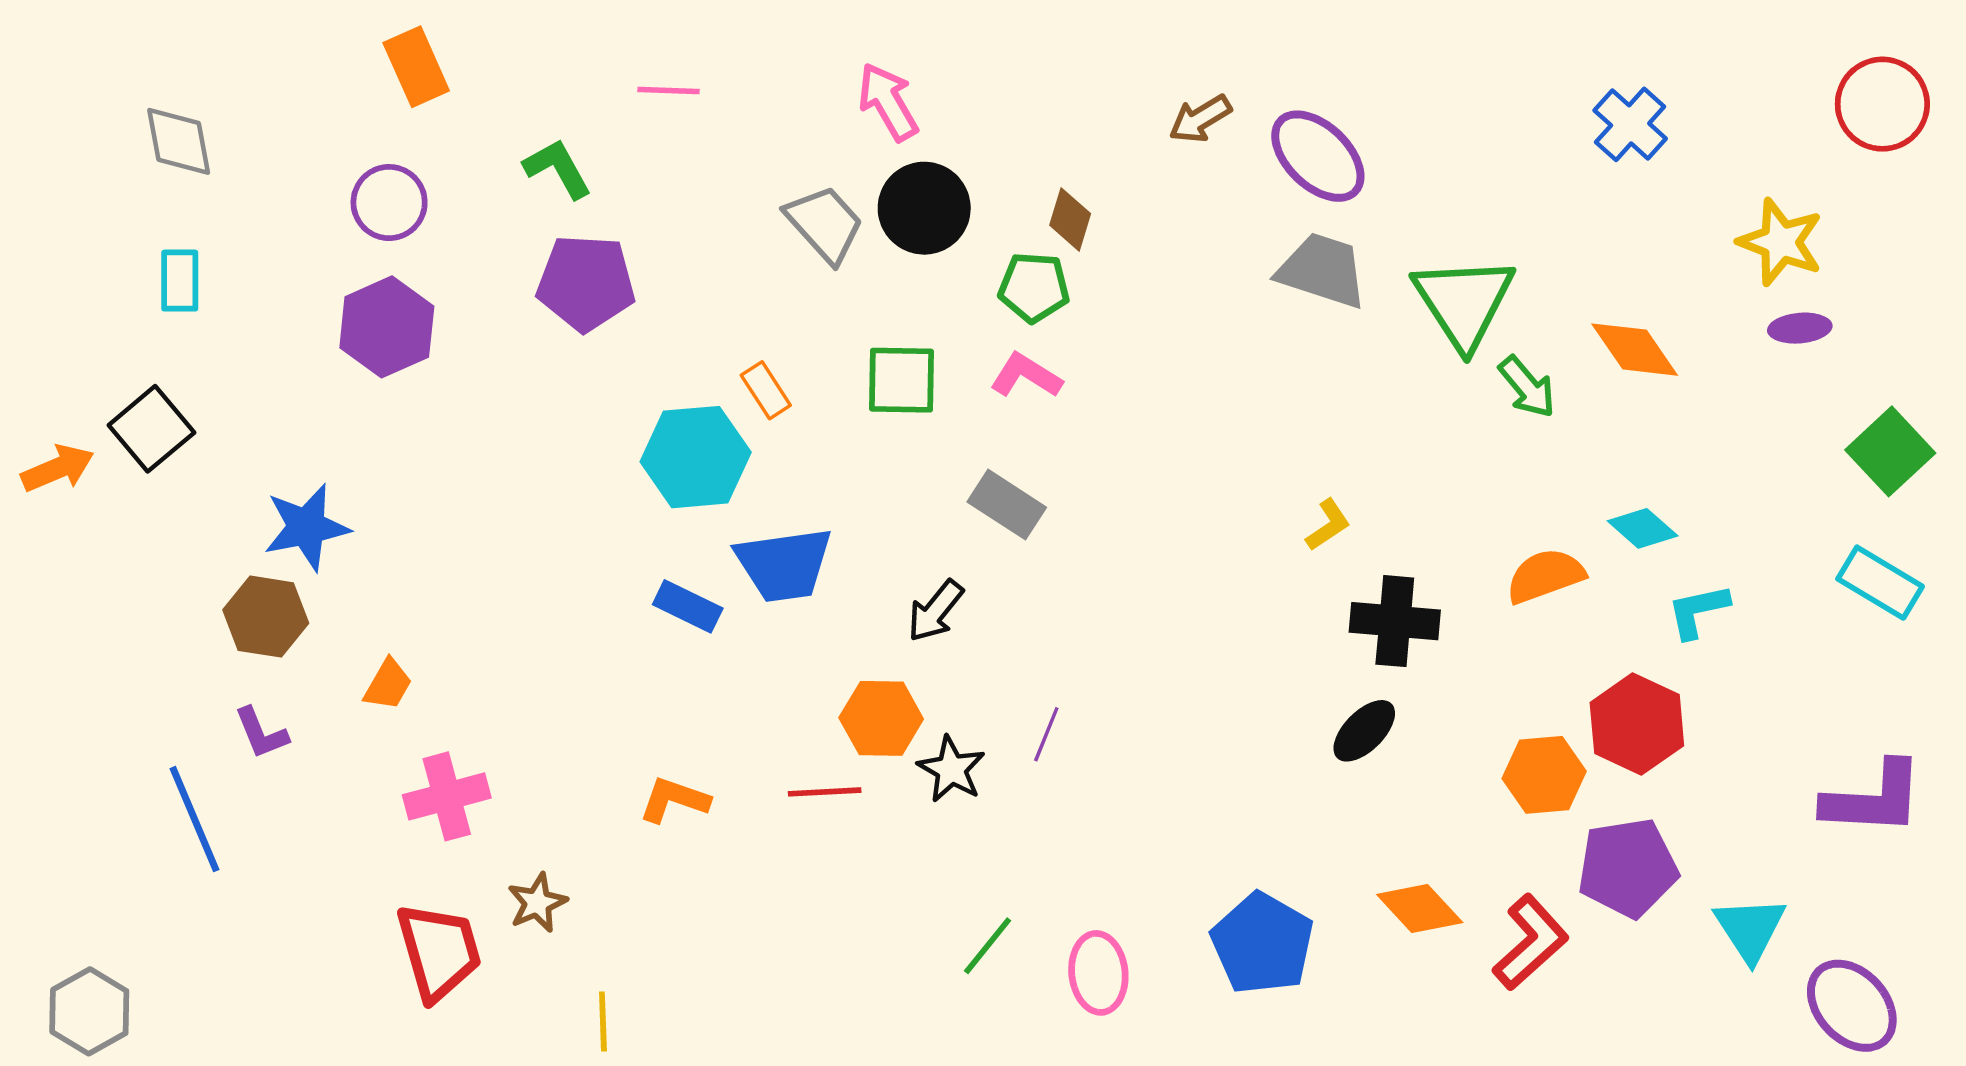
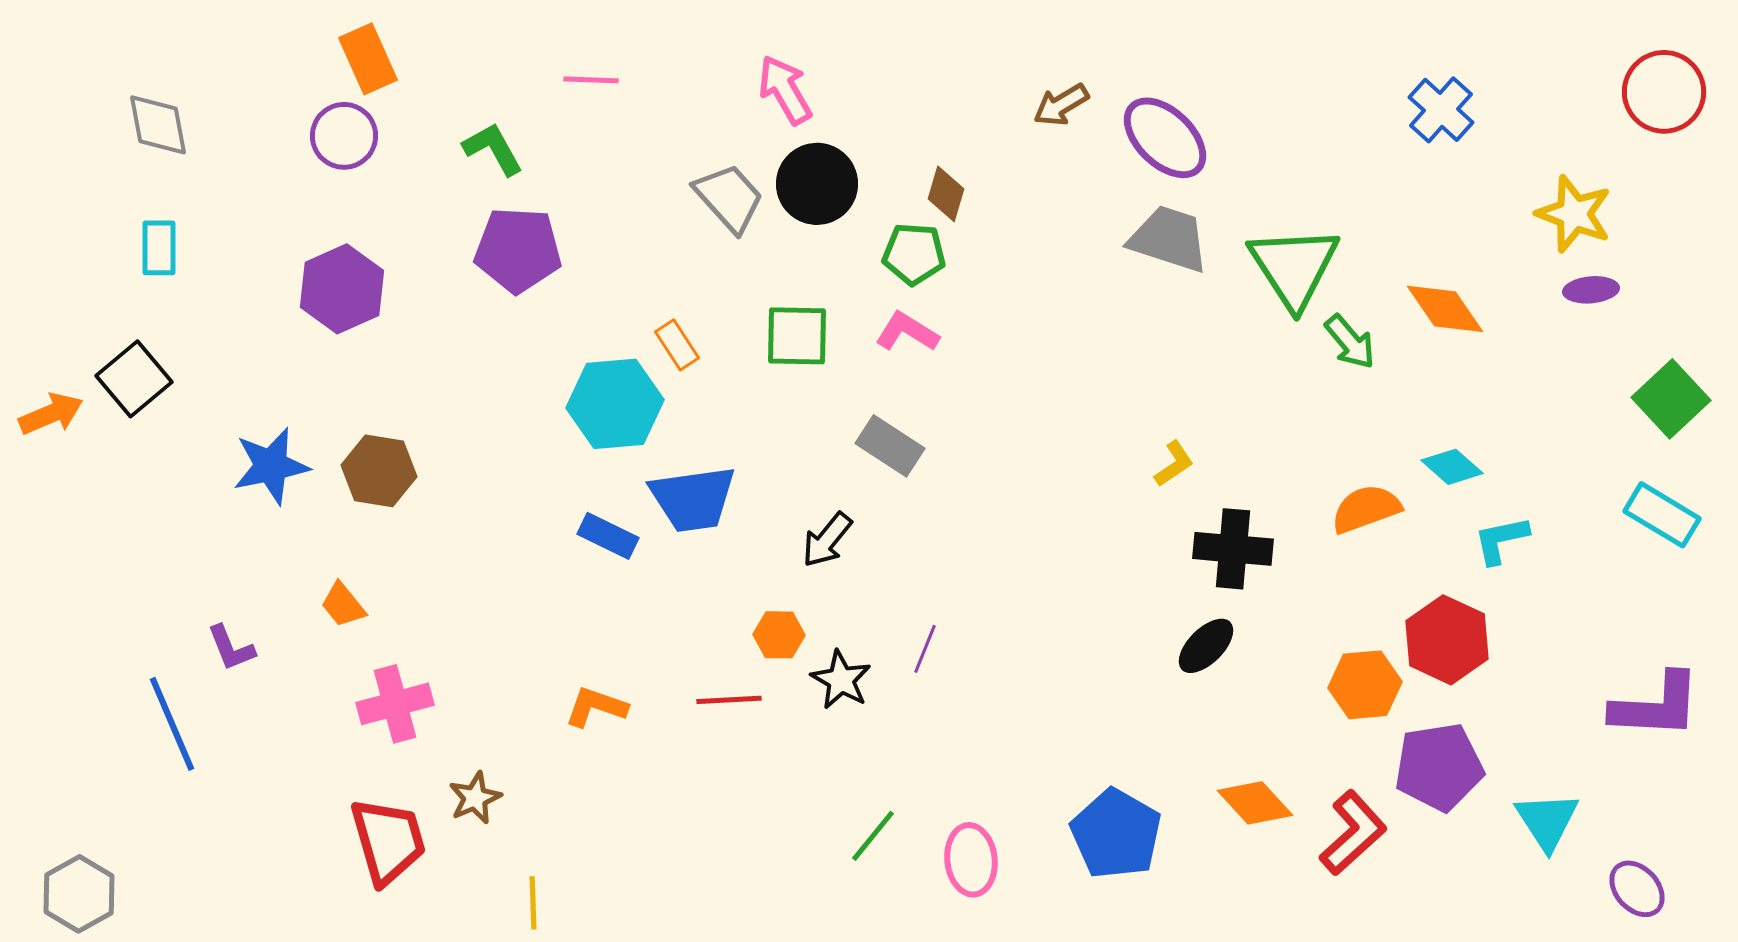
purple circle: (389, 203) -> (344, 136), moved
brown hexagon: (266, 617) -> (379, 471), moved
orange trapezoid: (388, 684) -> (343, 605), turned 111
orange hexagon: (881, 718) -> (779, 635), size x0.7
purple ellipse: (1852, 1006) -> (1637, 889), size x0.7

